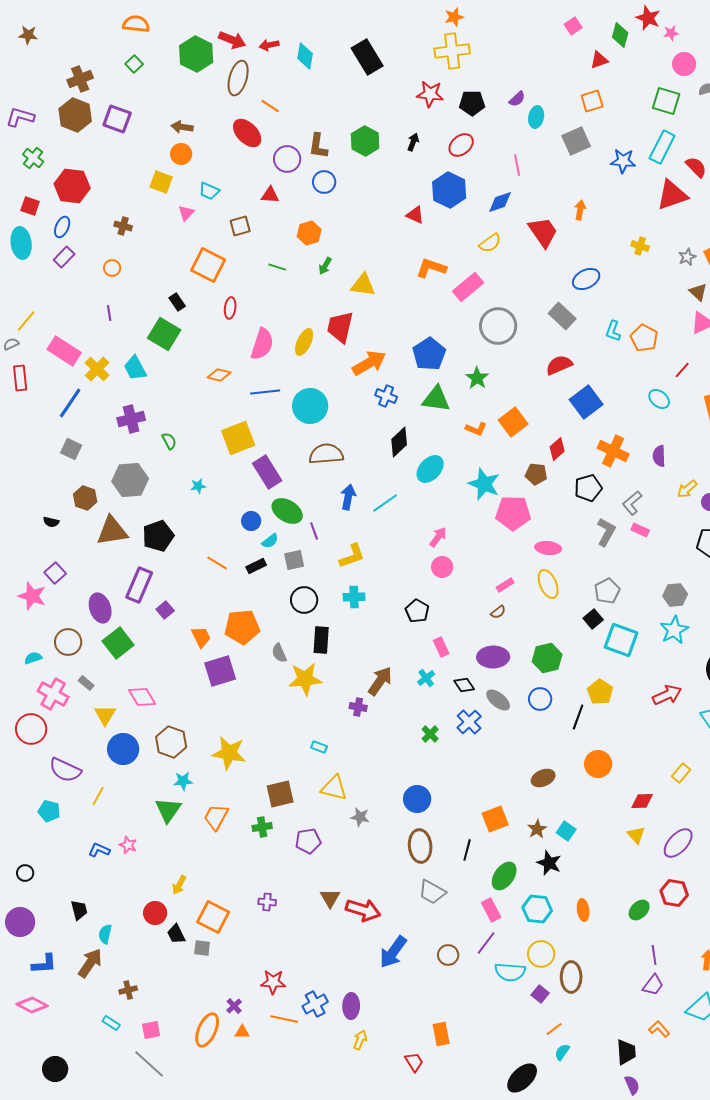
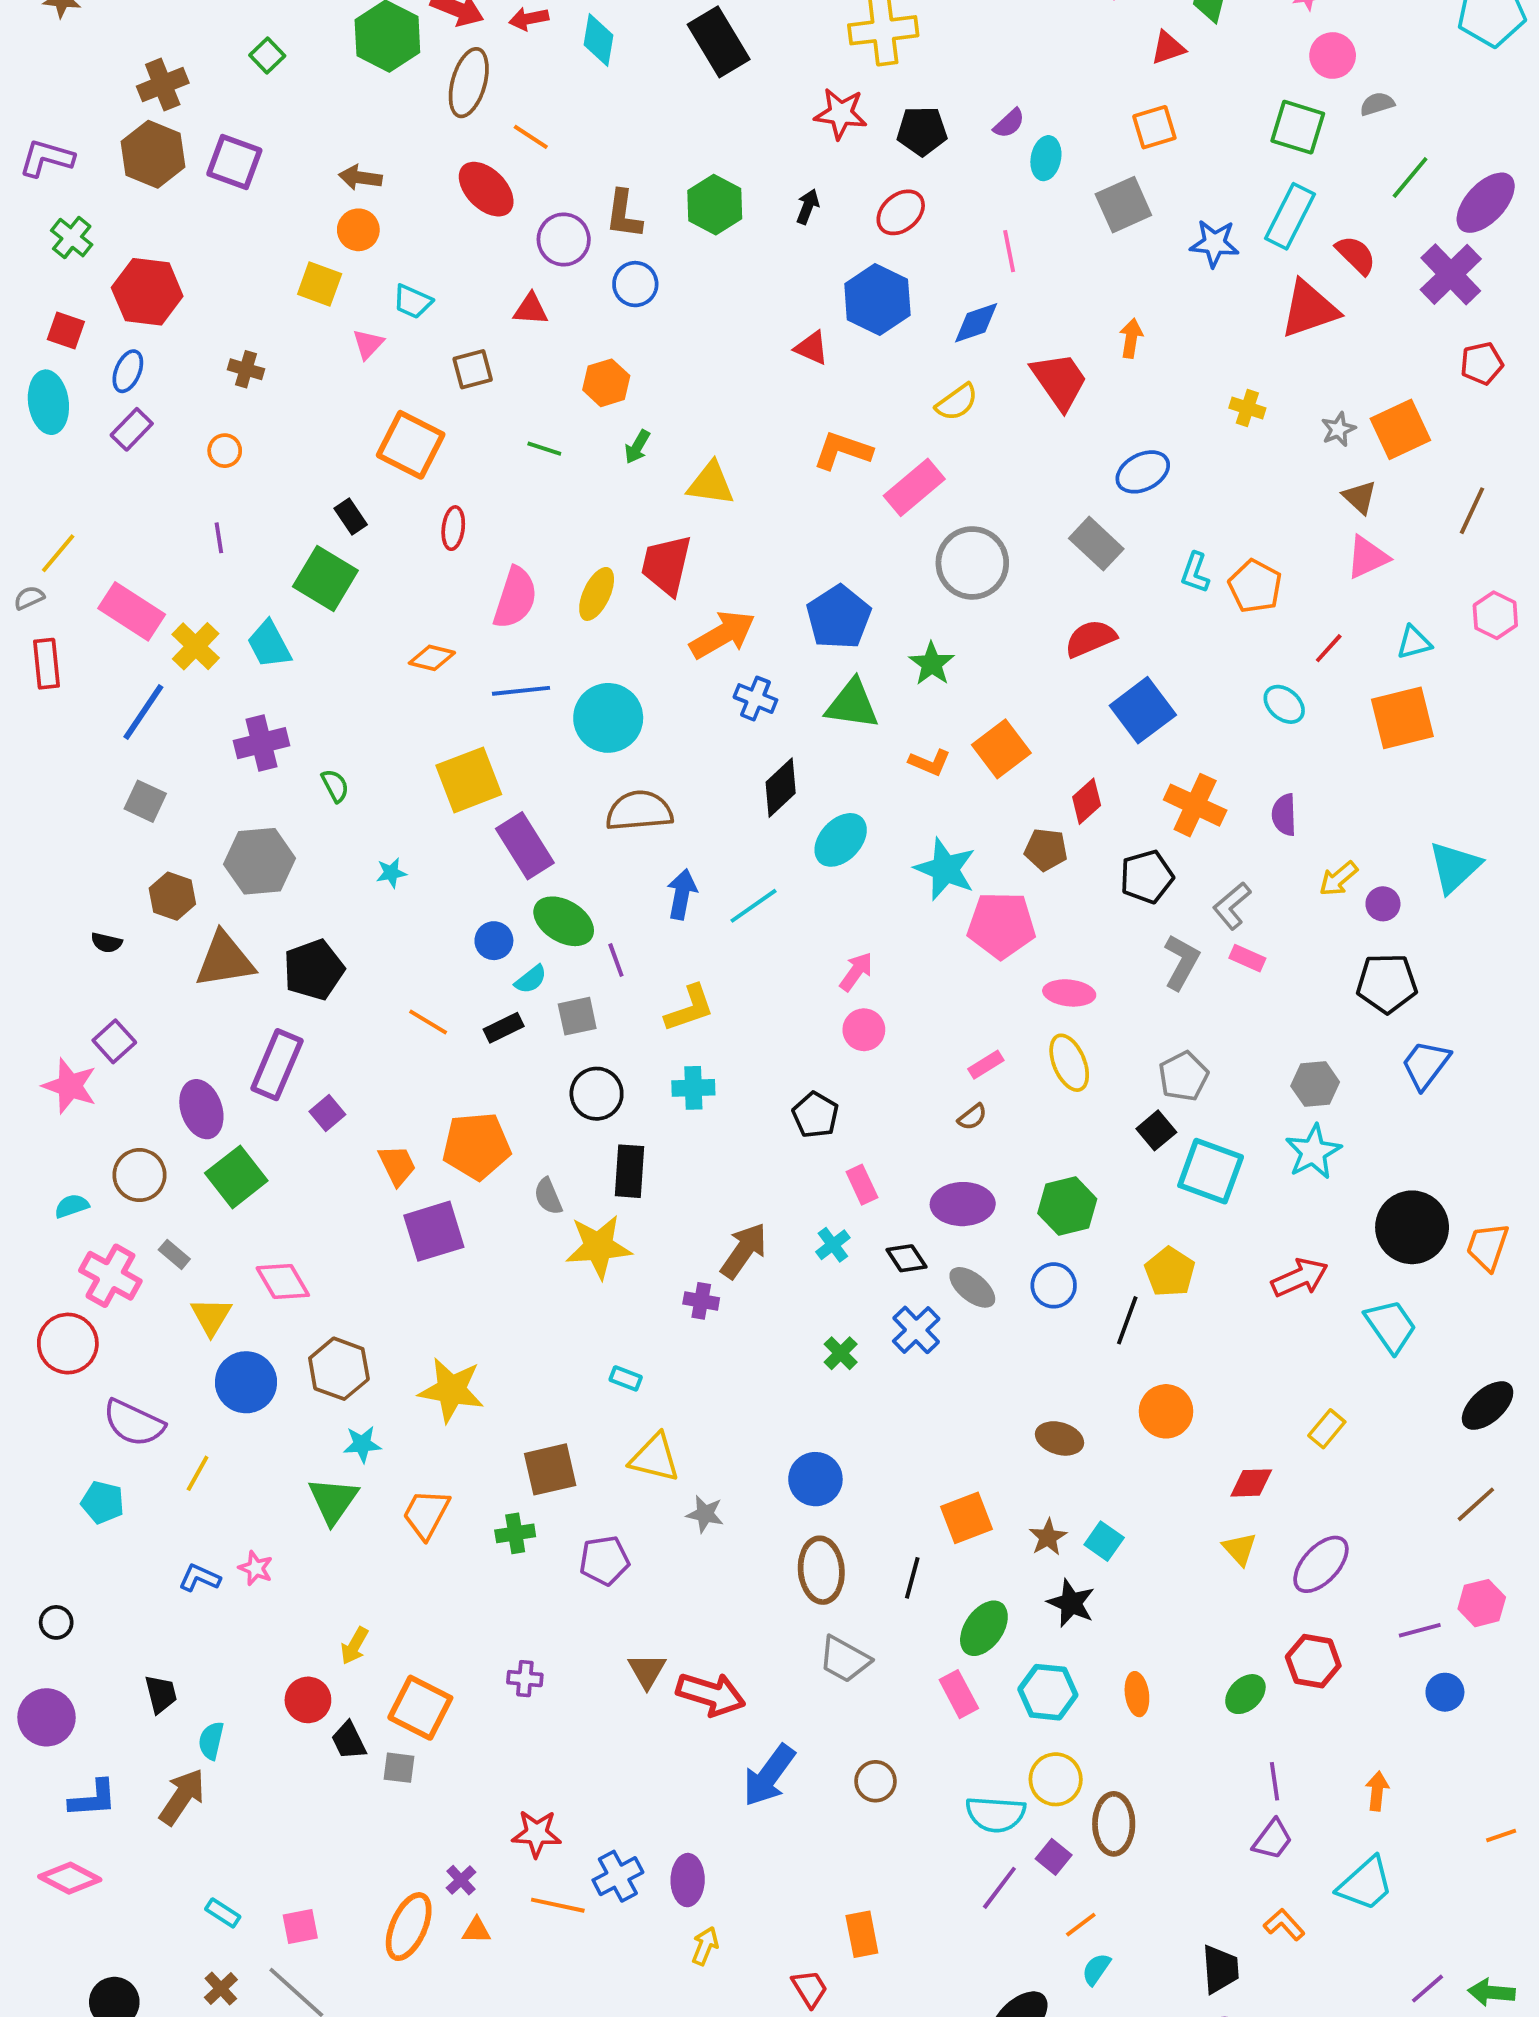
brown ellipse: (543, 778) -> (1059, 1438), turned 40
purple line: (486, 943) -> (999, 1888), moved
brown cross: (128, 990) -> (221, 1989), moved, turned -30

